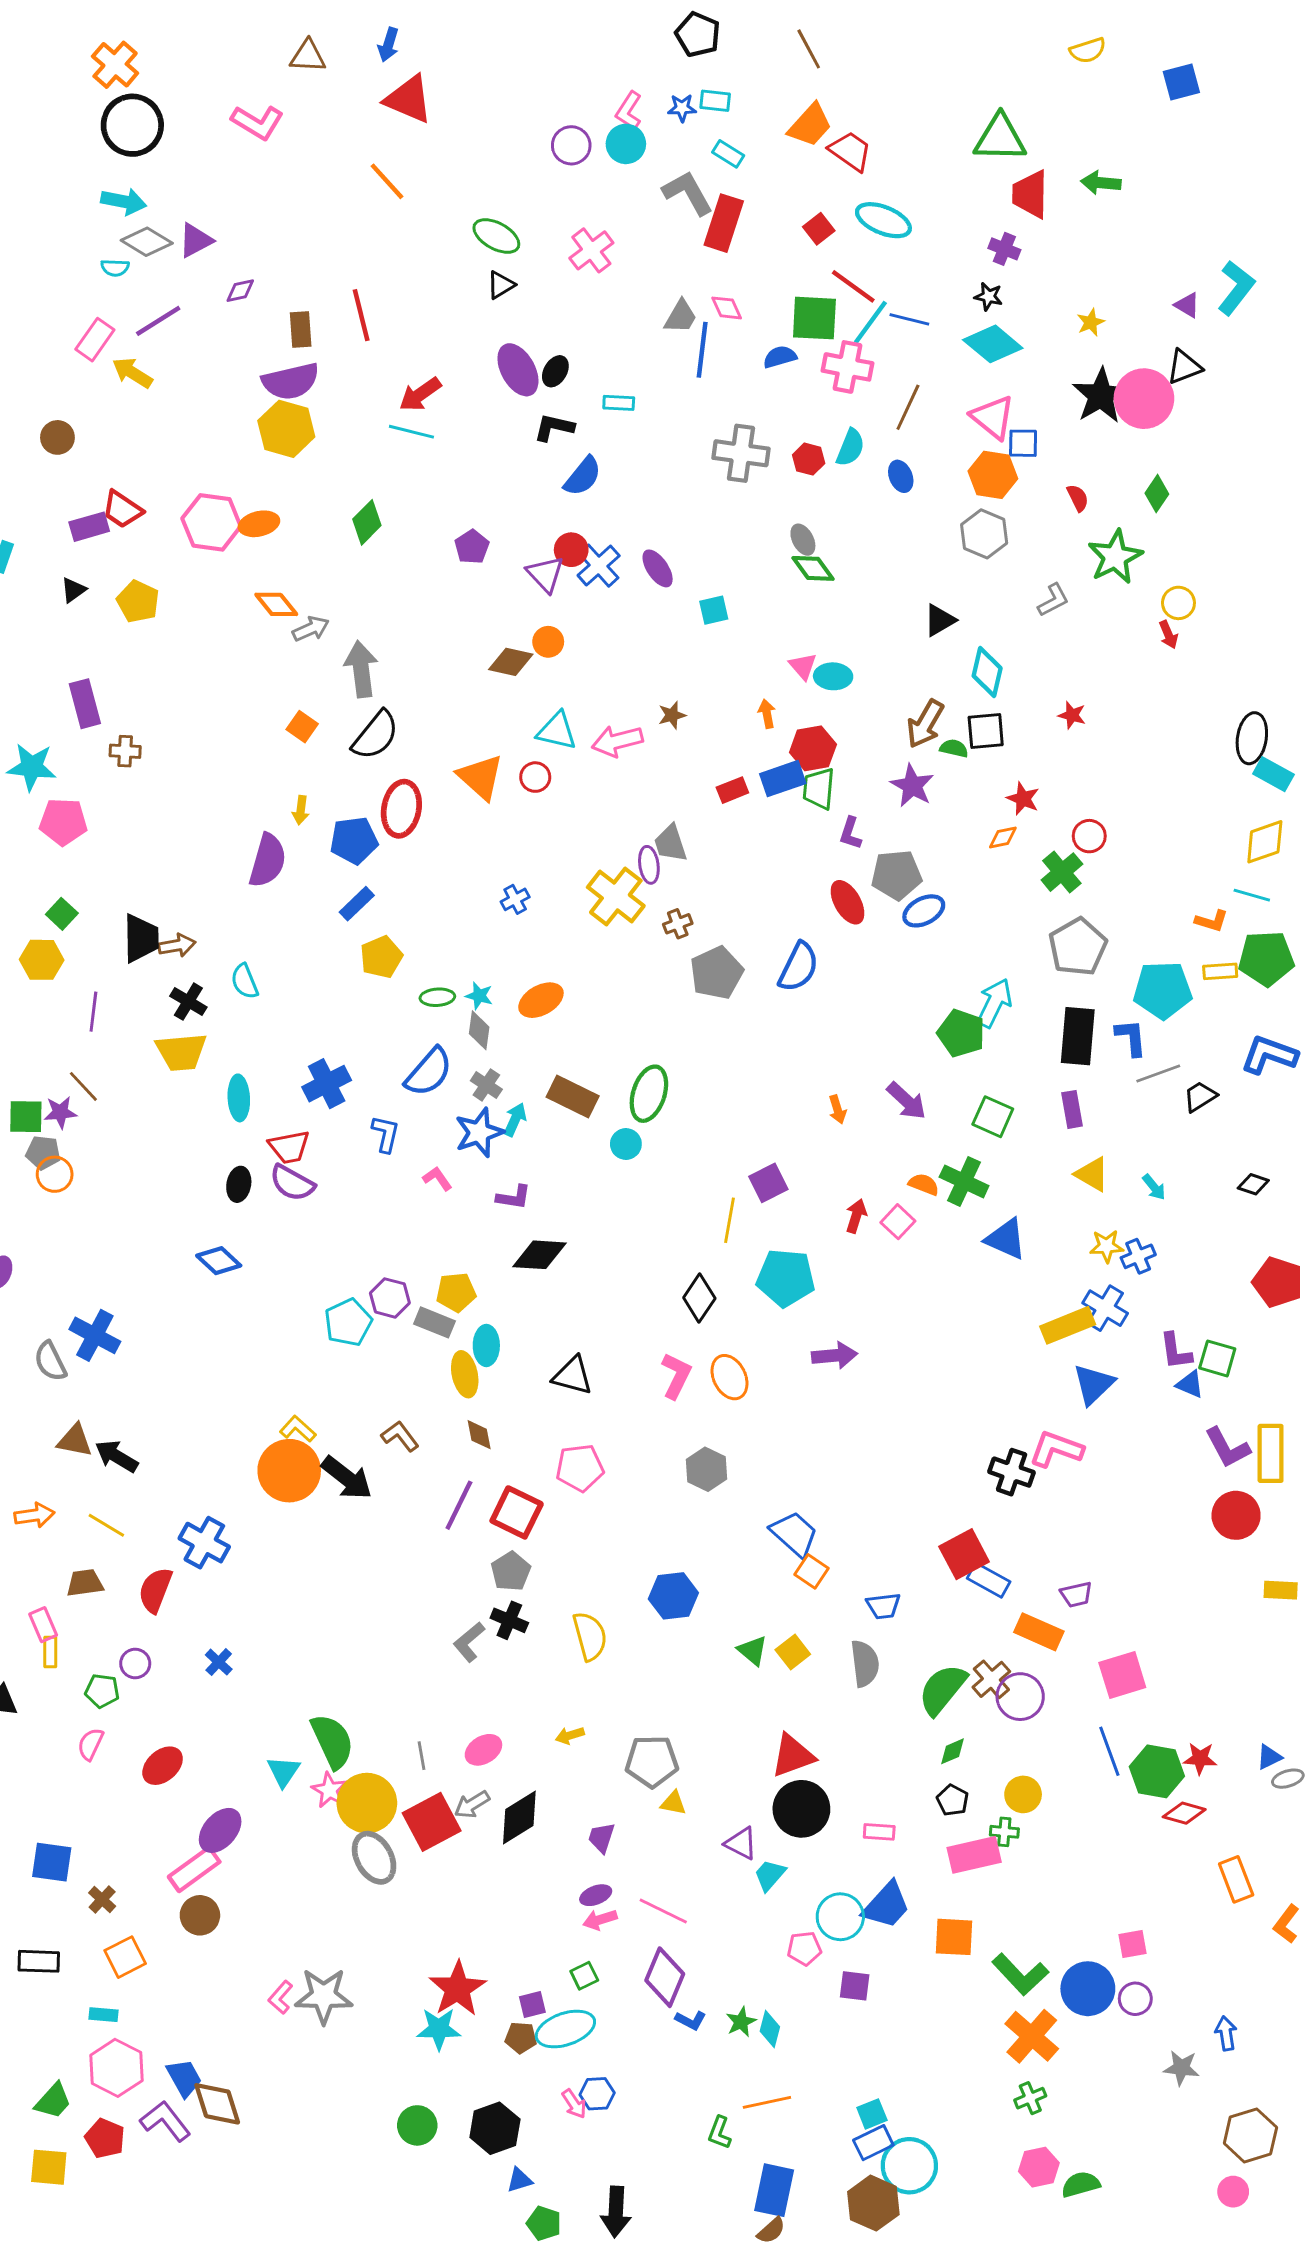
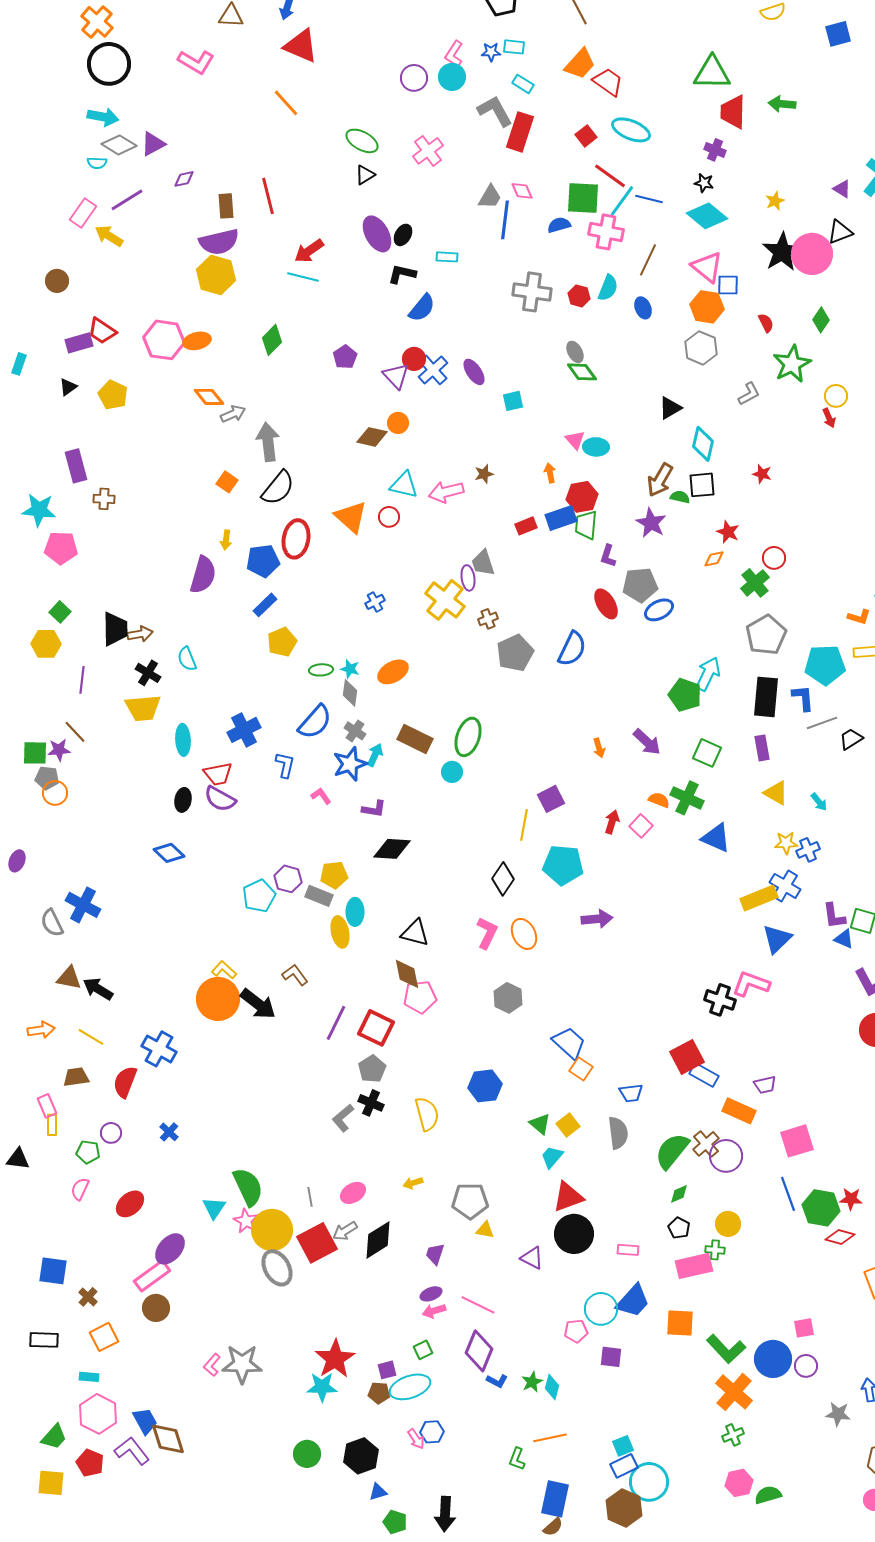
brown diamond: (479, 1435) -> (407, 974), moved, size x1.4
cyan trapezoid: (770, 1875) -> (552, 1157), moved

